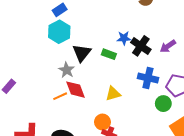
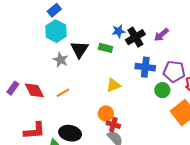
black cross: (141, 46) -> (135, 37), turned 30
gray star: (67, 70) -> (61, 60), moved
red diamond: (76, 90) -> (34, 90), moved

